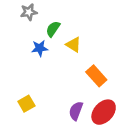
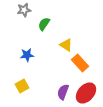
yellow triangle: (73, 45) -> (66, 45), moved
blue star: (40, 48) -> (27, 55), moved

